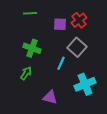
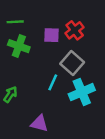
green cross: (32, 48) -> (19, 46), moved
cyan cross: (85, 84) -> (82, 92), moved

